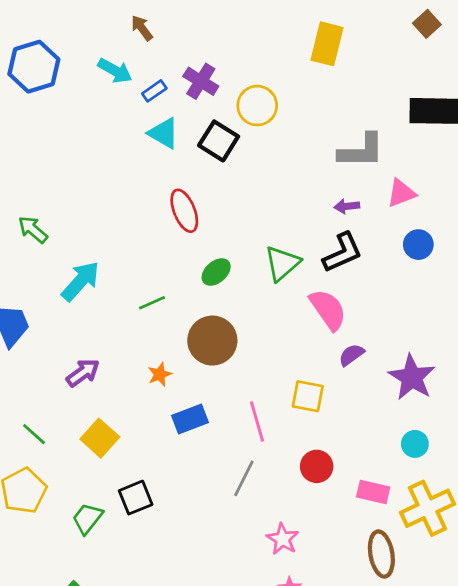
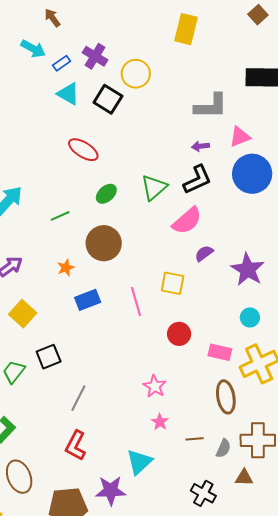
red ellipse: (184, 211) -> (83, 150), turned -36
blue circle: (418, 245) -> (252, 174), size x1.8
pink semicircle: (328, 310) -> (187, 221), turned 84
gray line: (244, 478) -> (78, 398), moved

